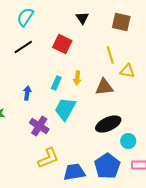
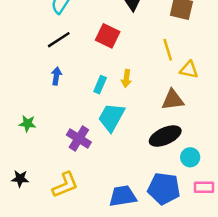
brown triangle: (104, 87) -> (173, 100), moved
blue arrow: (27, 93) -> (56, 76), moved
yellow L-shape: (48, 158) -> (65, 185), moved
blue pentagon: (107, 166) -> (164, 189), turned -30

